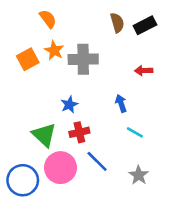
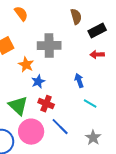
black rectangle: (145, 25) -> (97, 31), moved
orange star: (54, 50) -> (26, 65), moved
red cross: (79, 132) -> (46, 104), turned 35

